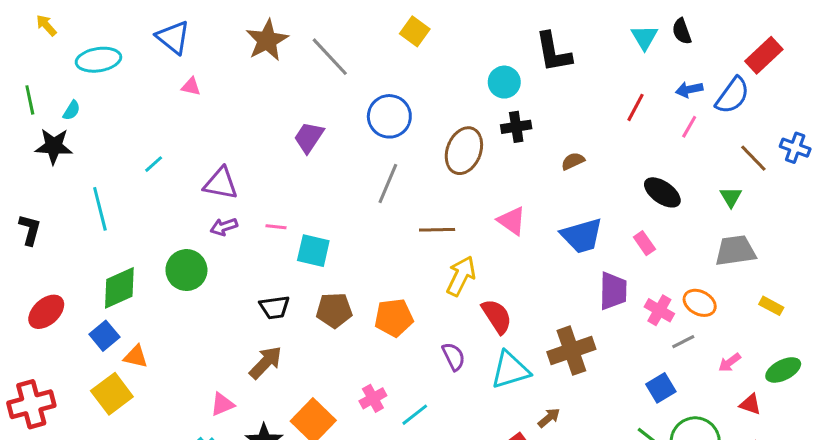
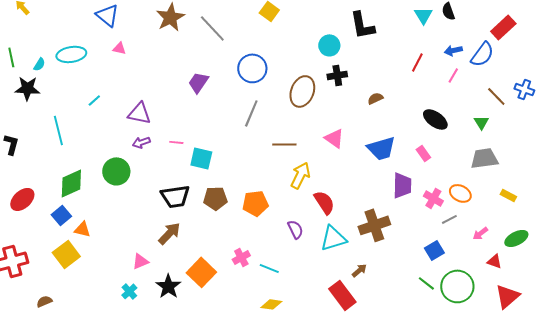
cyan ellipse: (98, 60) -> (71, 54), moved
black trapezoid: (274, 307) -> (175, 196), size x1.4
cyan line: (415, 415) -> (269, 268), turned 60

